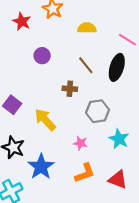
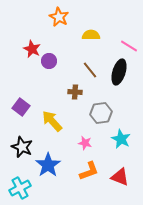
red star: (22, 21) -> (32, 49), moved

